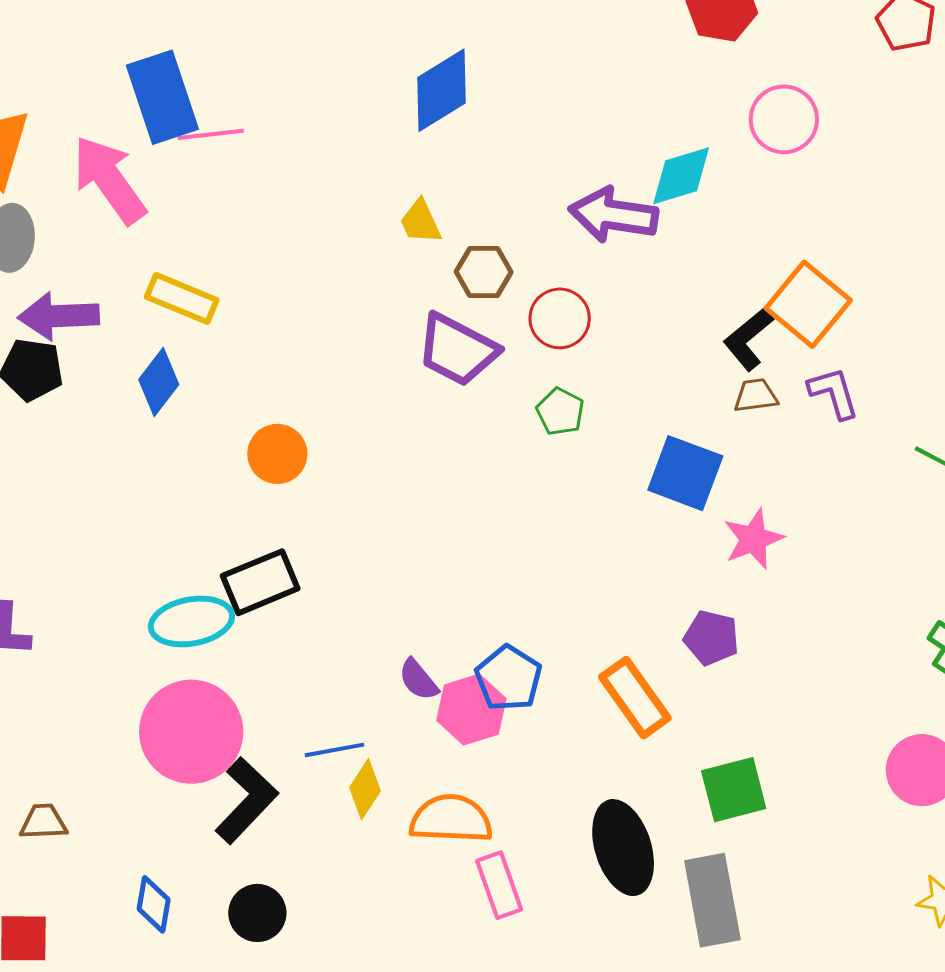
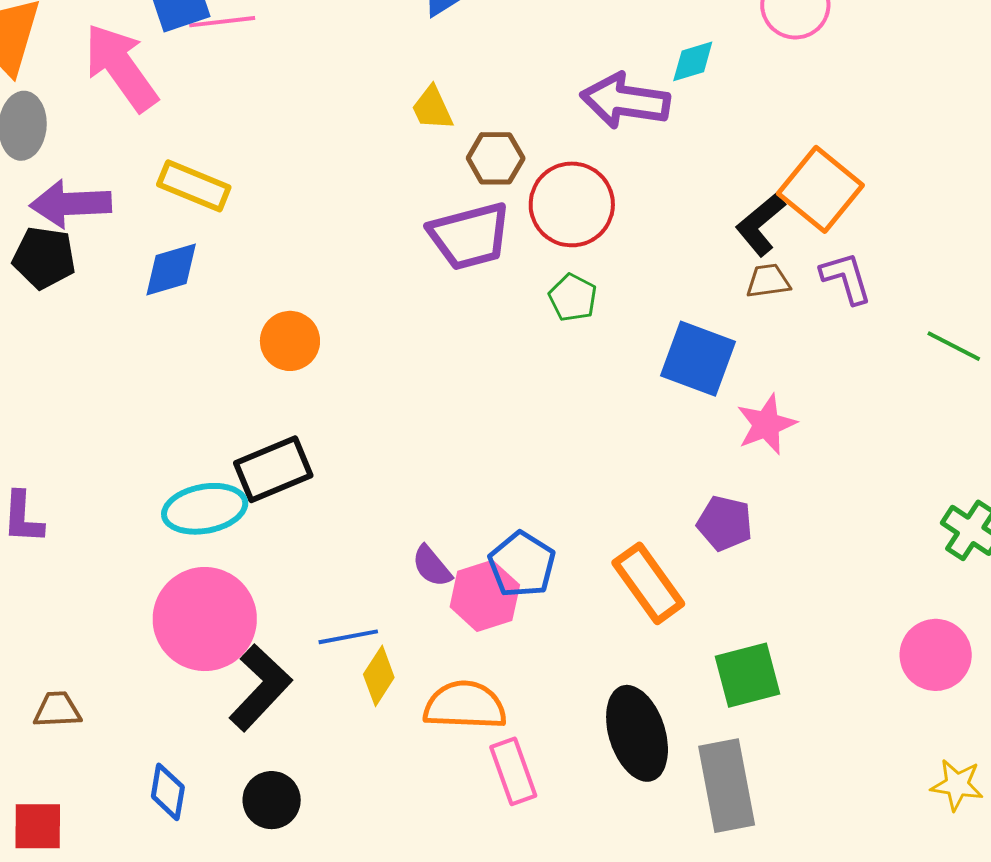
cyan diamond: (681, 176) -> (693, 61), size x0.7
red circle: (560, 318) -> (572, 204), size x1.4
purple trapezoid: (457, 350) -> (470, 236), turned -42
blue diamond: (159, 382) -> (171, 269), turned 36

